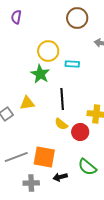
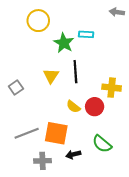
yellow circle: (48, 51) -> (38, 21), moved
green star: (40, 74) -> (64, 43), moved
yellow triangle: (27, 103) -> (51, 76), moved, turned -49
yellow semicircle: (61, 124) -> (73, 107), moved

